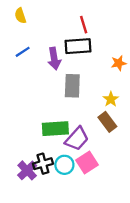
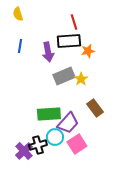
blue line: (23, 52) -> (20, 46), turned -48
orange star: (119, 63) -> (88, 51), moved
gray rectangle: (72, 86) -> (64, 76), turned 65
yellow star: (111, 99) -> (81, 79), moved
cyan circle: (64, 165) -> (55, 137), moved

